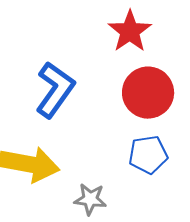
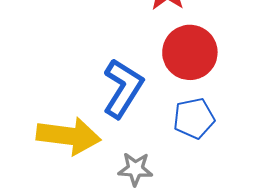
blue L-shape: (55, 90) -> (123, 88), moved

